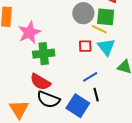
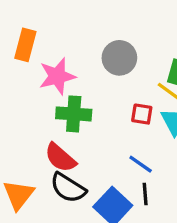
gray circle: (83, 13) -> (119, 58), moved
blue line: (90, 77) -> (141, 164), turned 56

